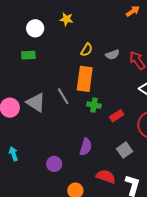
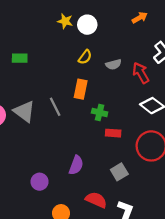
white circle: (35, 28) -> (87, 25), moved
orange rectangle: (85, 79) -> (81, 89), size x0.7
green cross: (94, 105) -> (100, 112), moved
red rectangle: (117, 116) -> (113, 133), turned 32

